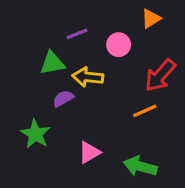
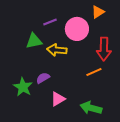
pink circle: (119, 45) -> (77, 29), size x1.5
red arrow: (160, 75) -> (104, 49), turned -40
purple semicircle: (63, 99) -> (43, 78), moved

